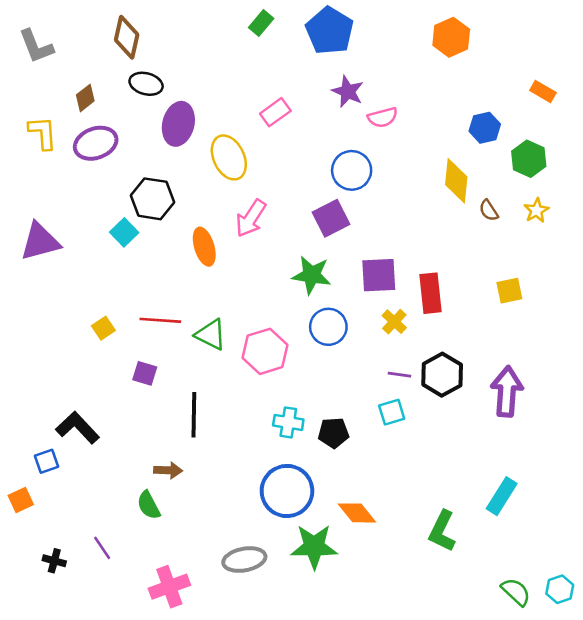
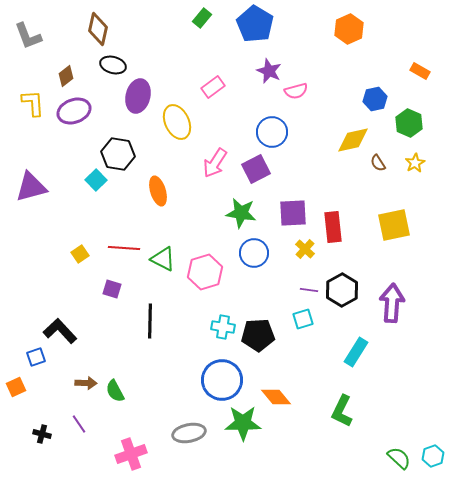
yellow diamond: (456, 181) -> (353, 140), turned 72
pink arrow: (251, 218) -> (215, 163), moved
yellow square: (509, 291) -> (394, 225), size x1.6
black pentagon: (334, 433) -> (258, 335), size x1.4
brown arrow: (168, 470) -> (86, 383), moved
cyan rectangle: (502, 496) -> (356, 352), moved

